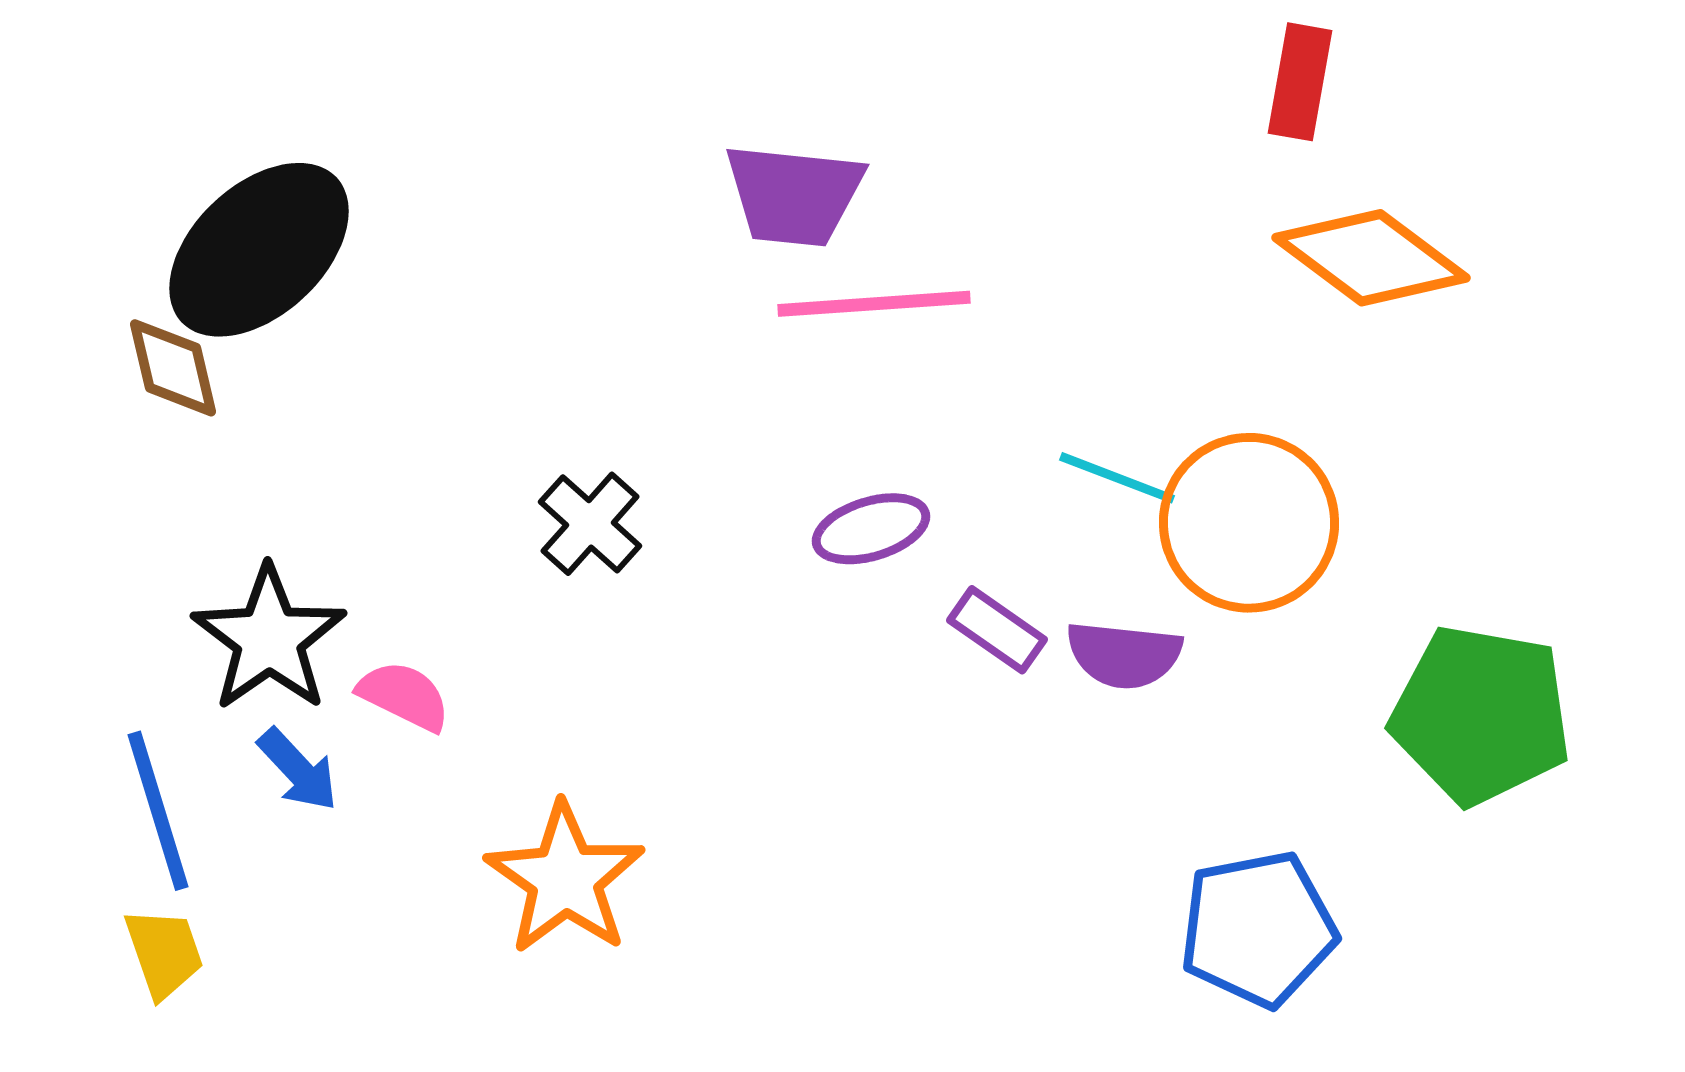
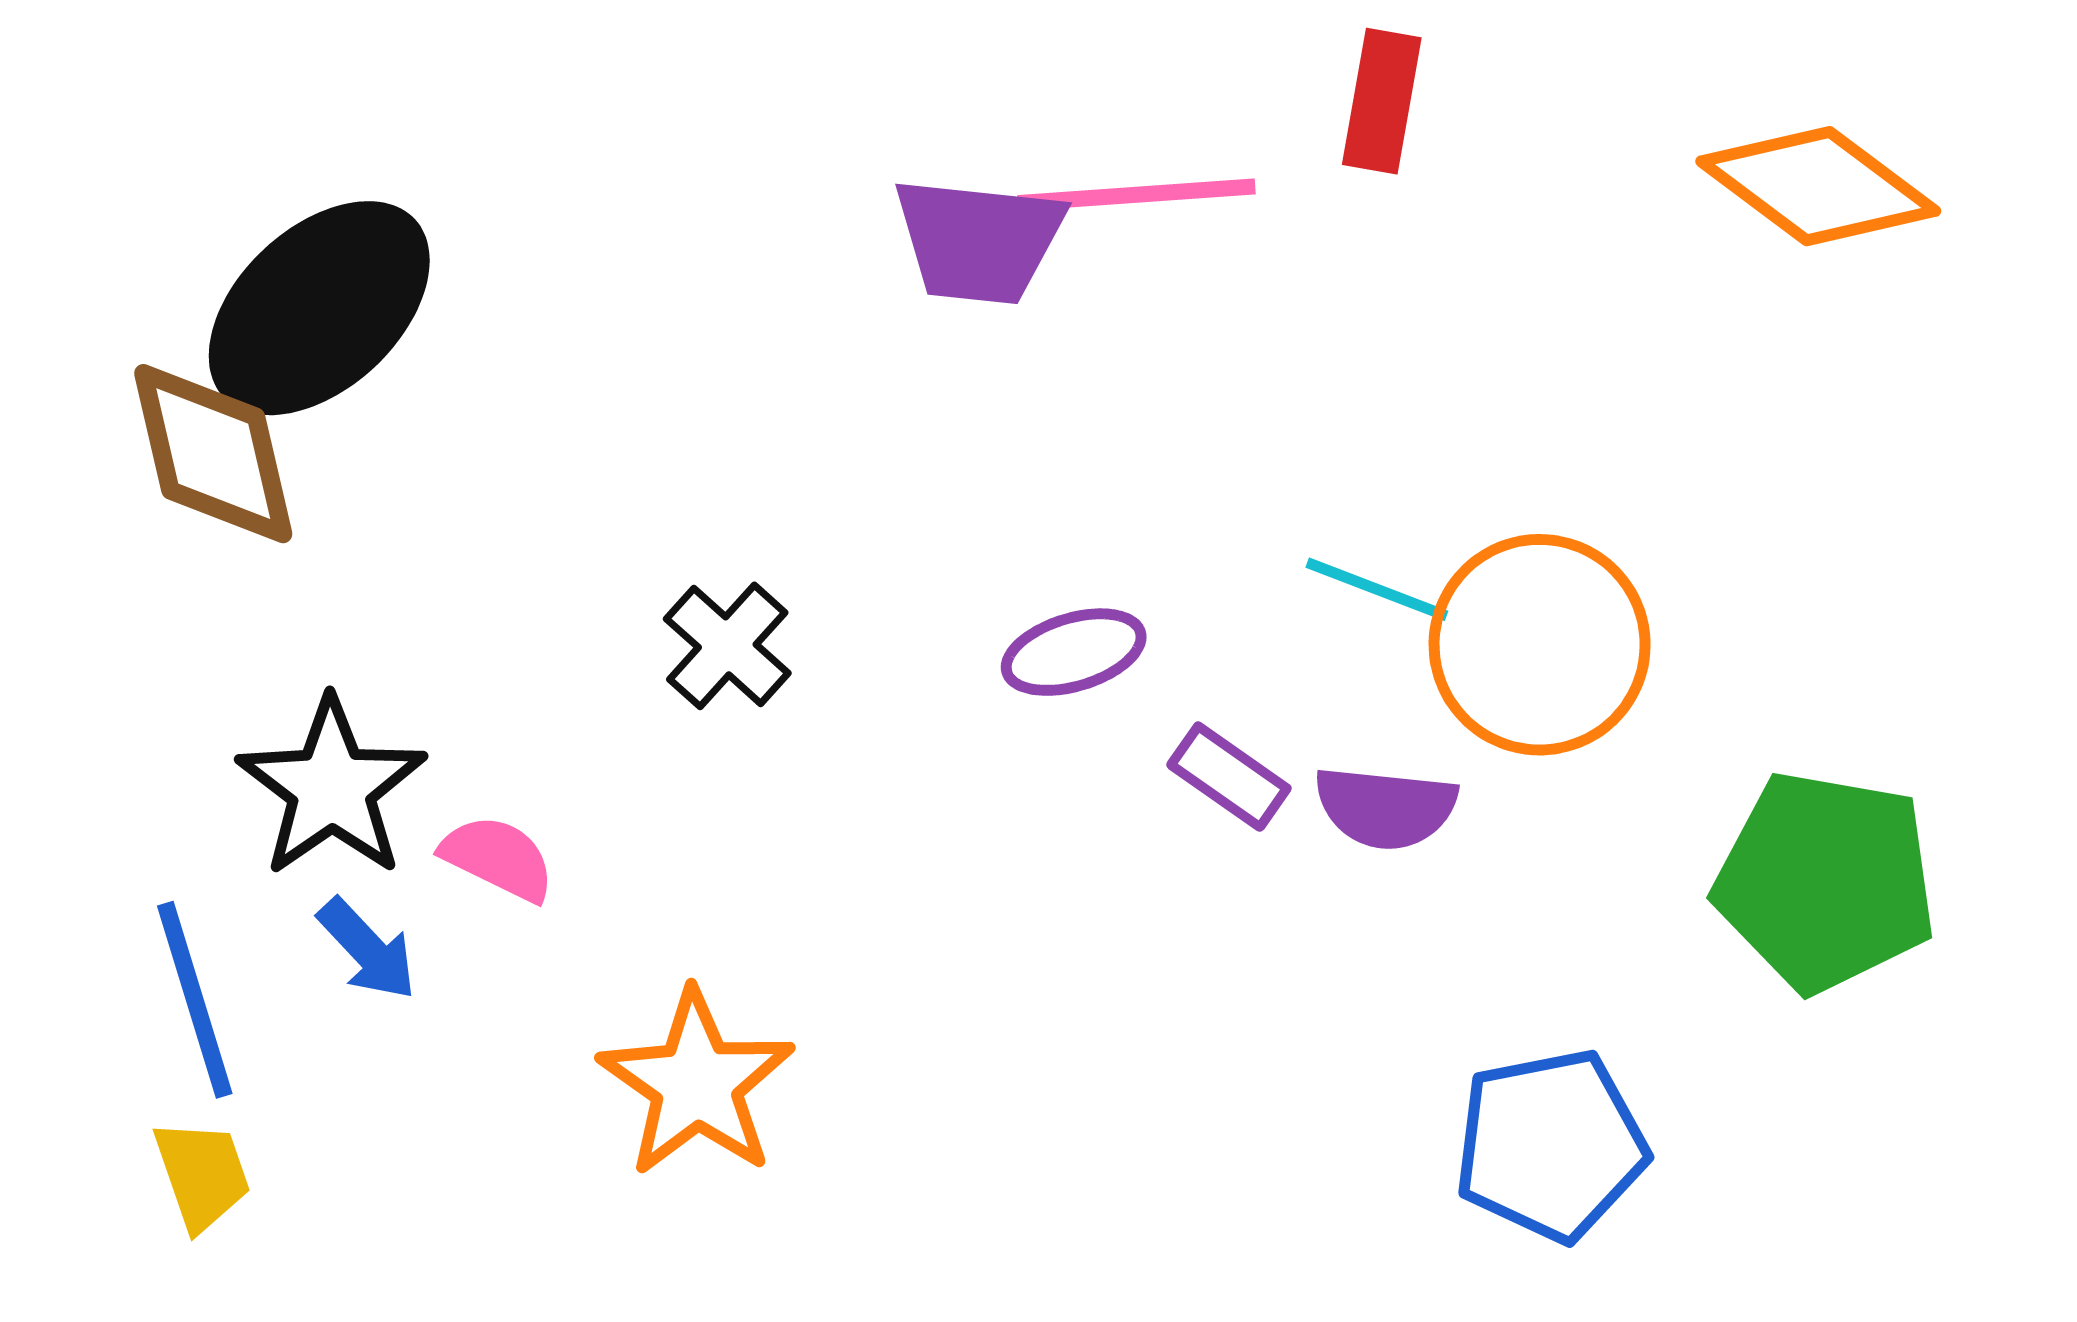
red rectangle: (1300, 82) -> (1382, 101), moved
orange diamond: (1371, 258) -> (1818, 186), moved
pink line: (874, 304) -> (1136, 195), moved
brown diamond: (173, 368) -> (213, 454), size x1.5

